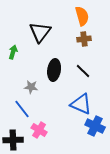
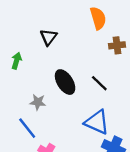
black triangle: (40, 32) -> (48, 37), size x0.7
brown cross: (84, 39) -> (117, 45), moved
black ellipse: (54, 70) -> (65, 82), turned -40

